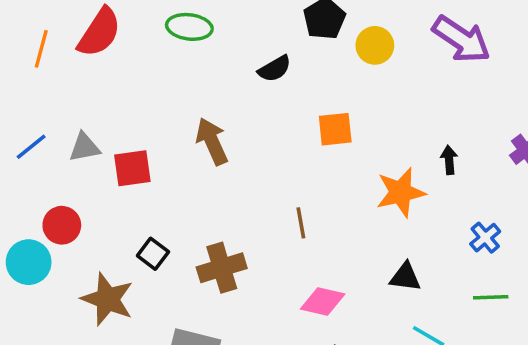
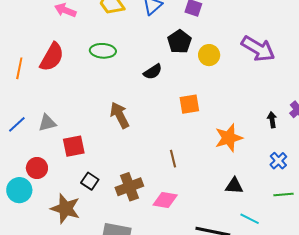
black arrow: (449, 160) -> (272, 120), moved
red square: (132, 168) -> (74, 146), moved
pink diamond: (323, 301) -> (165, 200), moved

